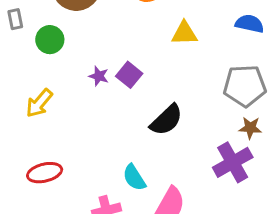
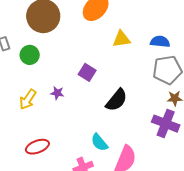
blue semicircle: (250, 24) -> (160, 42), moved
purple star: (99, 76) -> (57, 93), moved
purple cross: (233, 162) -> (166, 124), turned -32

